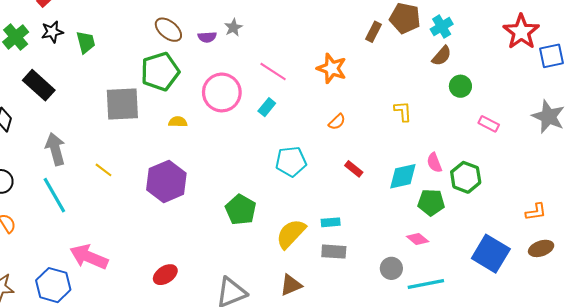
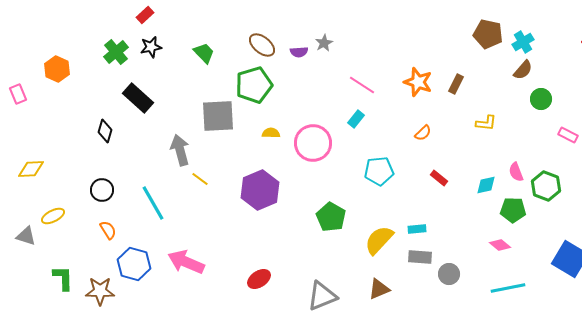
brown rectangle: (374, 32) -> (456, 84), moved
green trapezoid: (86, 42) -> (204, 53), moved, turned -30
pink circle: (222, 92) -> (313, 143), moved
yellow L-shape: (403, 111) -> (486, 123), turned 100
gray arrow: (55, 149) -> (180, 150), moved
cyan diamond: (403, 176) -> (486, 185), size x0.7
gray circle: (391, 268) -> (449, 274), moved
blue hexagon: (53, 285) -> (134, 264), moved

